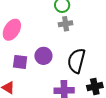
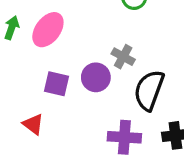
gray cross: (66, 24) -> (123, 57), moved, turned 32

